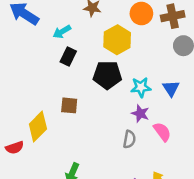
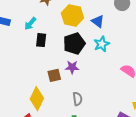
blue triangle: (171, 88) -> (98, 21), moved
purple star: (140, 114) -> (72, 67), moved
gray semicircle: (129, 139) -> (77, 99), moved

